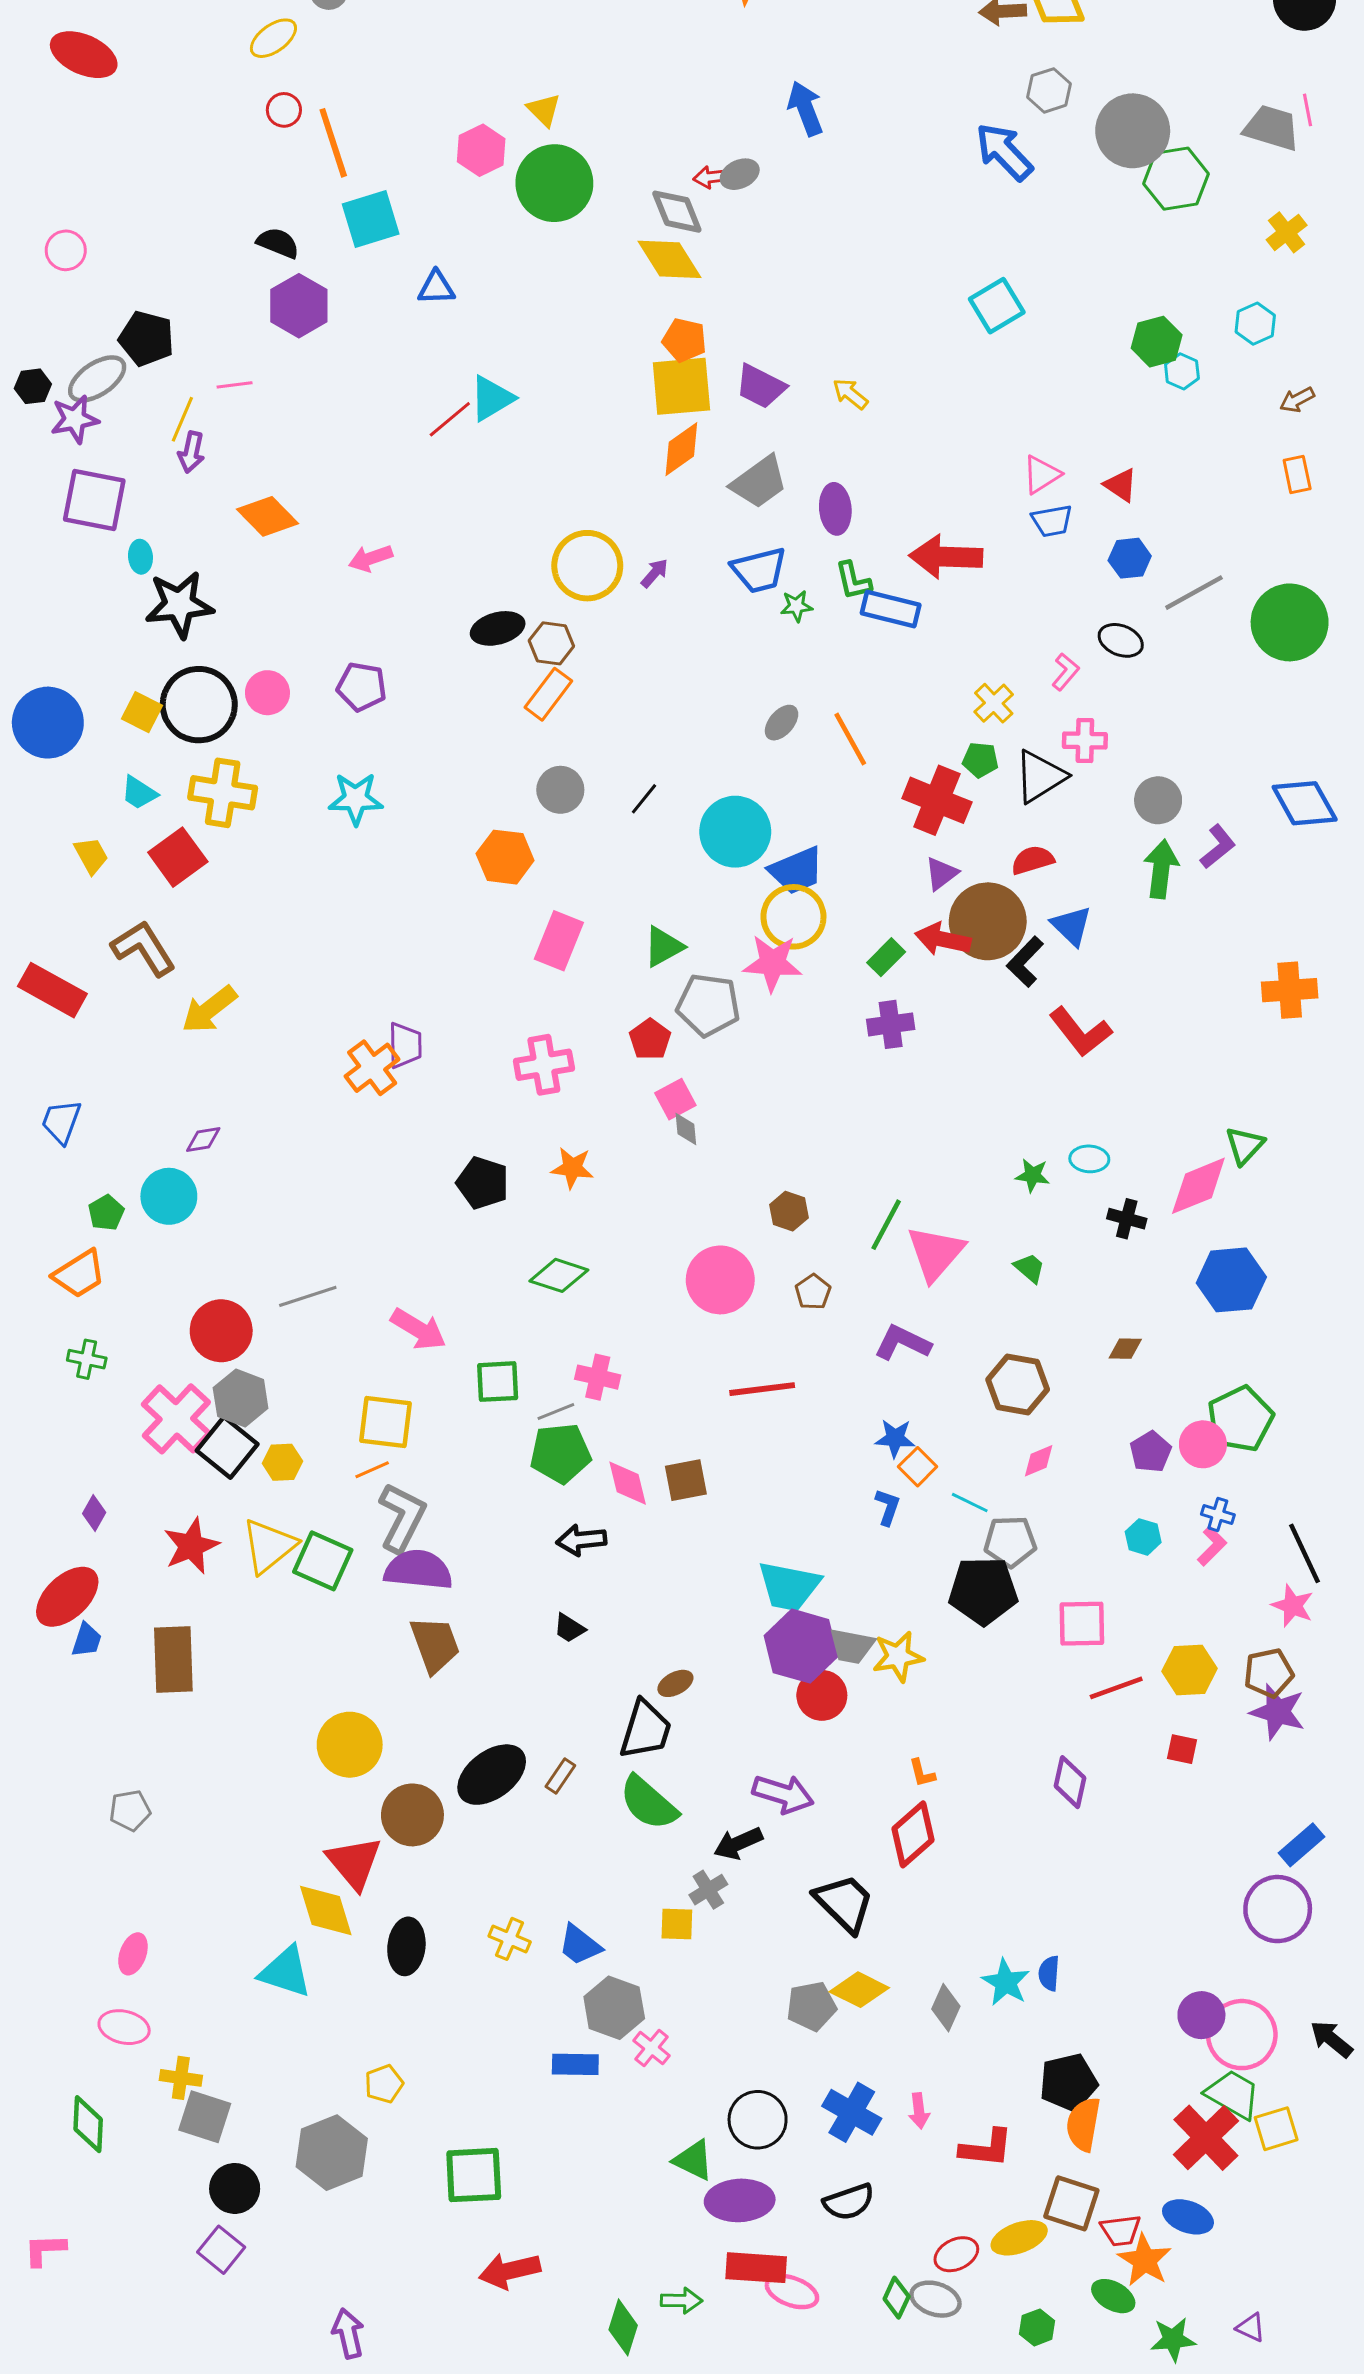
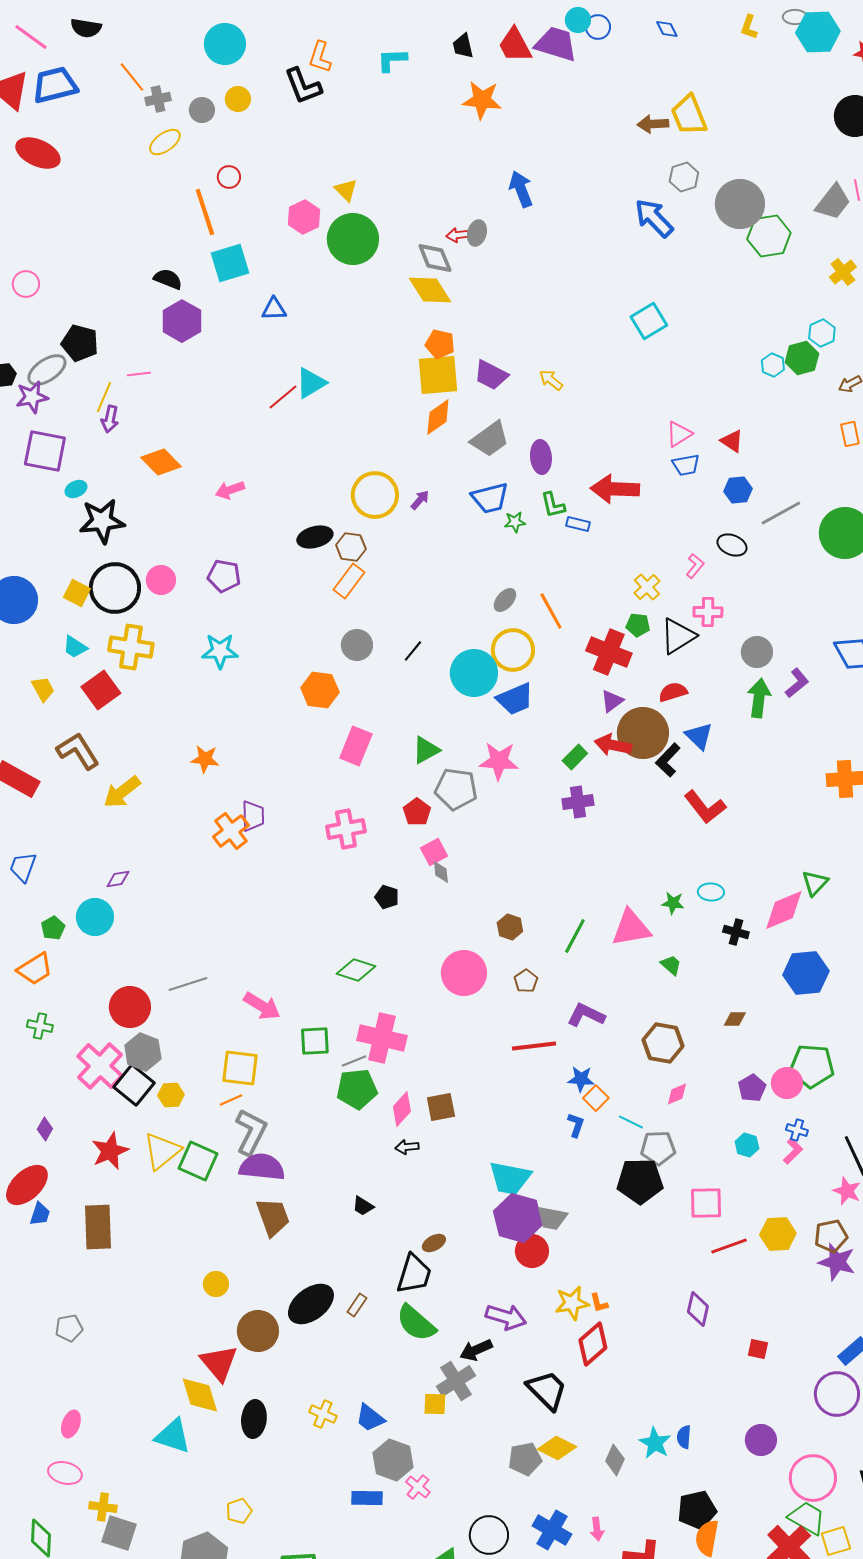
red circle: (284, 110) -> (229, 177), moved
gray trapezoid: (1272, 128) -> (833, 202), turned 111
gray ellipse: (740, 174) -> (477, 233), turned -50
green hexagon: (1157, 342) -> (802, 358), moved
cyan ellipse: (140, 557) -> (76, 489), turned 70
blue rectangle: (891, 609) -> (578, 524), size x0.6
yellow circle: (793, 917) -> (513, 650), moved
orange star: (572, 1168) -> (205, 759), moved
black pentagon: (483, 1183) -> (387, 897), moved, size x0.7
pink triangle: (935, 1253) -> (631, 928), moved, turned 39
pink cross: (598, 1377) -> (382, 1038), size x1.6
red line: (762, 1389) -> (534, 1046), moved
green pentagon: (1240, 1419) -> (812, 1066), turned 30
pink diamond: (628, 1483) -> (402, 1109), turned 56
black arrow: (581, 1540) -> (407, 1147), moved, size x0.7
yellow star: (898, 1657) -> (572, 1303), moved
yellow circle: (350, 1745) -> (216, 1284), size x0.6
red square: (1182, 1749) -> (758, 1349), moved
gray cross: (708, 1890) -> (456, 1381), size x1.5
purple circle: (1201, 2015) -> (761, 1440), moved

